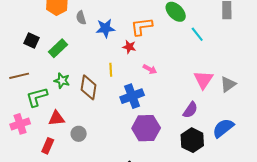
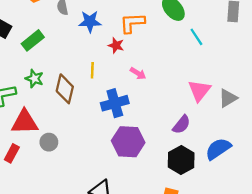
red triangle: (56, 118) -> (25, 122), size x1.4

